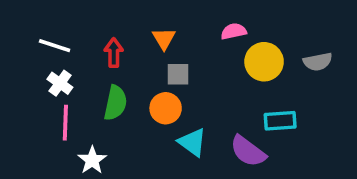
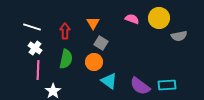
pink semicircle: (234, 31) -> (132, 19), turned 32
yellow circle: (264, 62) -> (159, 18), moved
gray square: (178, 74) -> (101, 43), turned 32
cyan rectangle: (280, 121) -> (167, 85), moved

